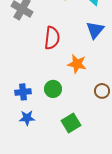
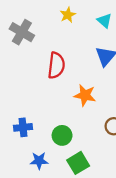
green circle: (53, 89) -> (62, 135), moved
blue star: (27, 118) -> (39, 161), moved

